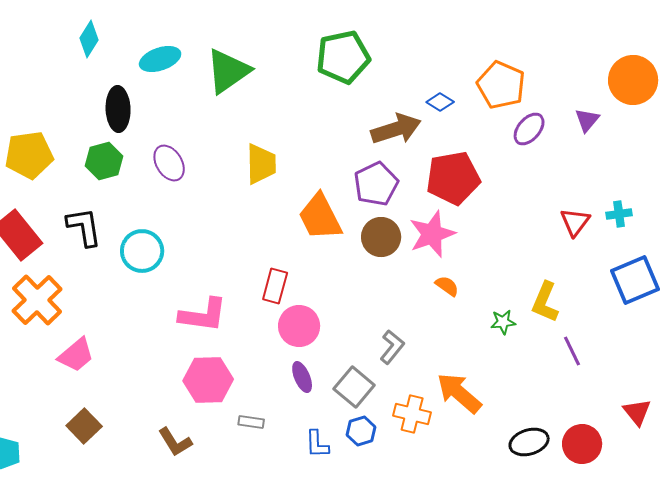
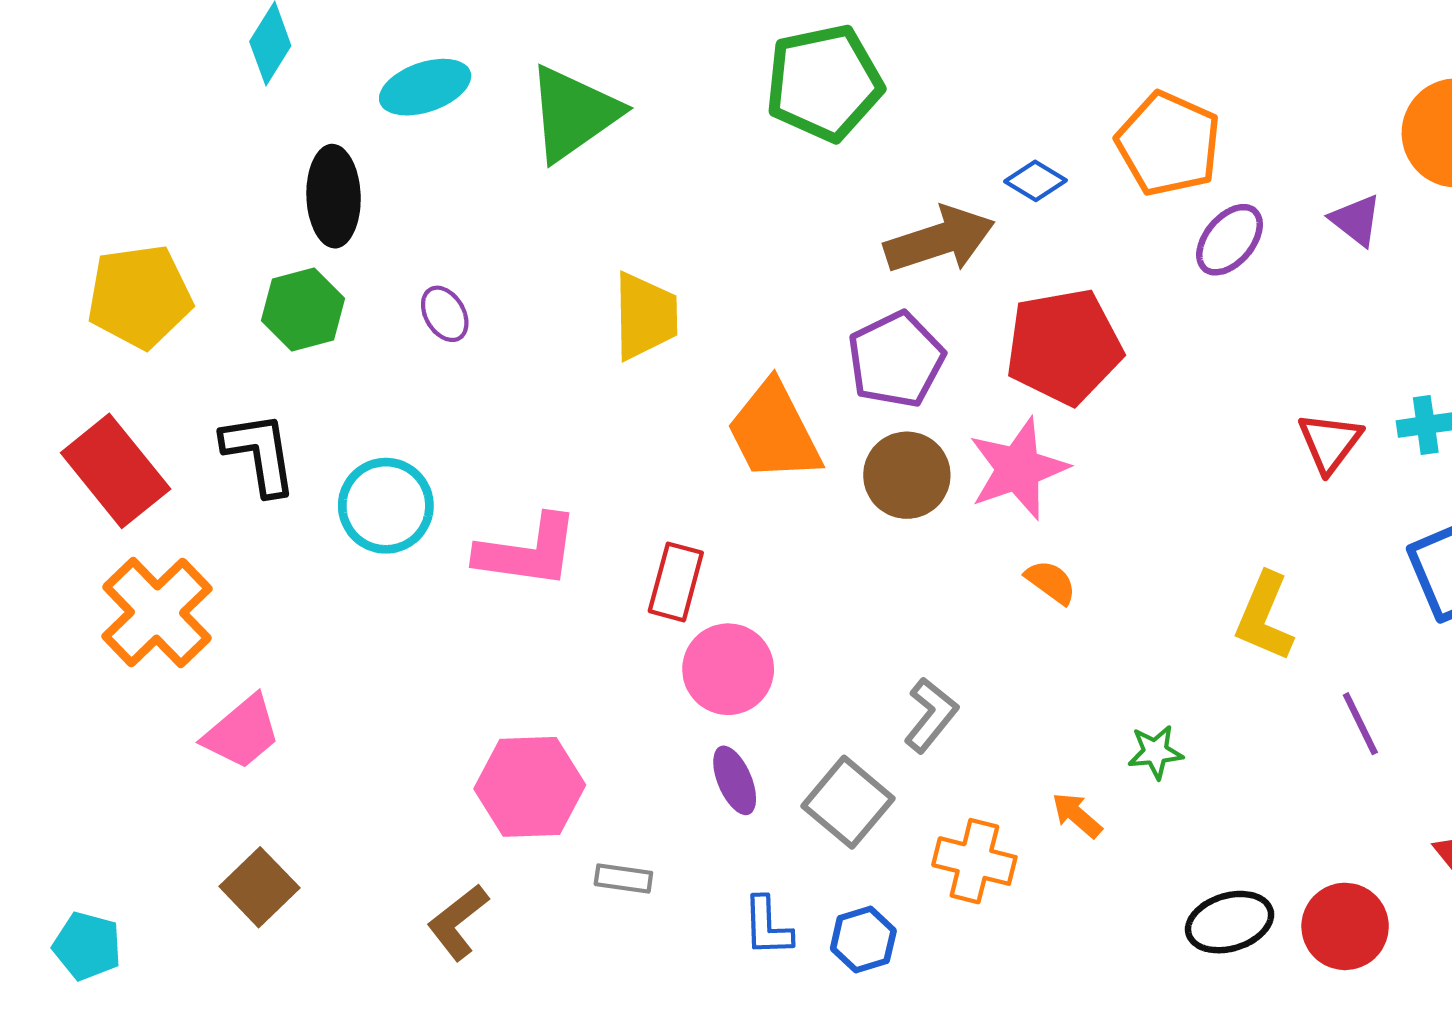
purple triangle: (587, 120) -> (1356, 220), turned -32
purple ellipse: (169, 163) -> (445, 314), size x0.7
pink L-shape: (203, 315) -> (528, 551), moved
green star: (503, 322) -> (1155, 752), moved
purple line: (572, 351) -> (1360, 724), moved
orange arrow: (459, 393) -> (1077, 815), size x0.5
blue hexagon: (361, 431) -> (863, 940), moved
brown L-shape: (175, 442) -> (458, 922), turned 84

